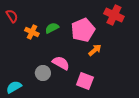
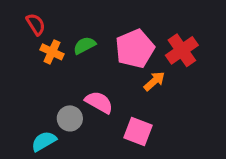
red cross: (114, 15) -> (182, 50), moved, turned 30
red semicircle: (12, 16) -> (36, 24), moved
cyan semicircle: (14, 87) -> (44, 141), moved

